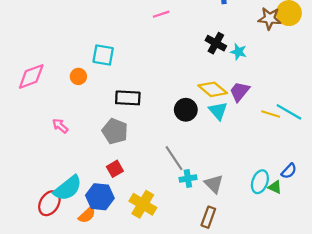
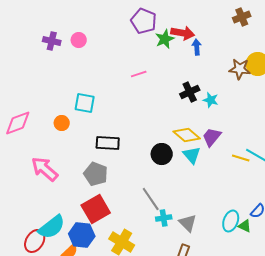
pink line: (161, 14) -> (139, 74), moved
black cross: (216, 43) -> (190, 92), turned 36
pink arrow: (60, 126) -> (45, 169), size x1.8
red square: (115, 169) -> (96, 209), size x1.8

